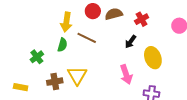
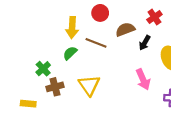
brown semicircle: (114, 14) -> (125, 29), moved
green semicircle: (62, 45) -> (70, 53), turned -144
brown cross: (55, 82) -> (55, 87), moved

